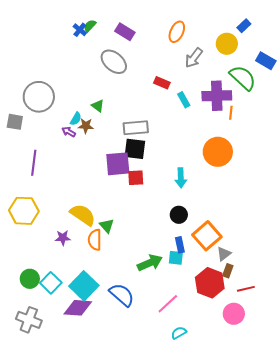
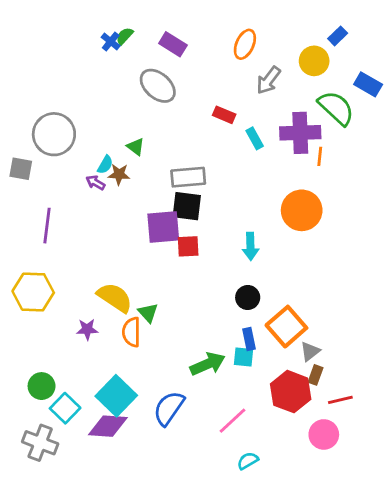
cyan square: (51, 283) -> (65, 408), moved
blue semicircle: (122, 295) -> (169, 408), turned -96

